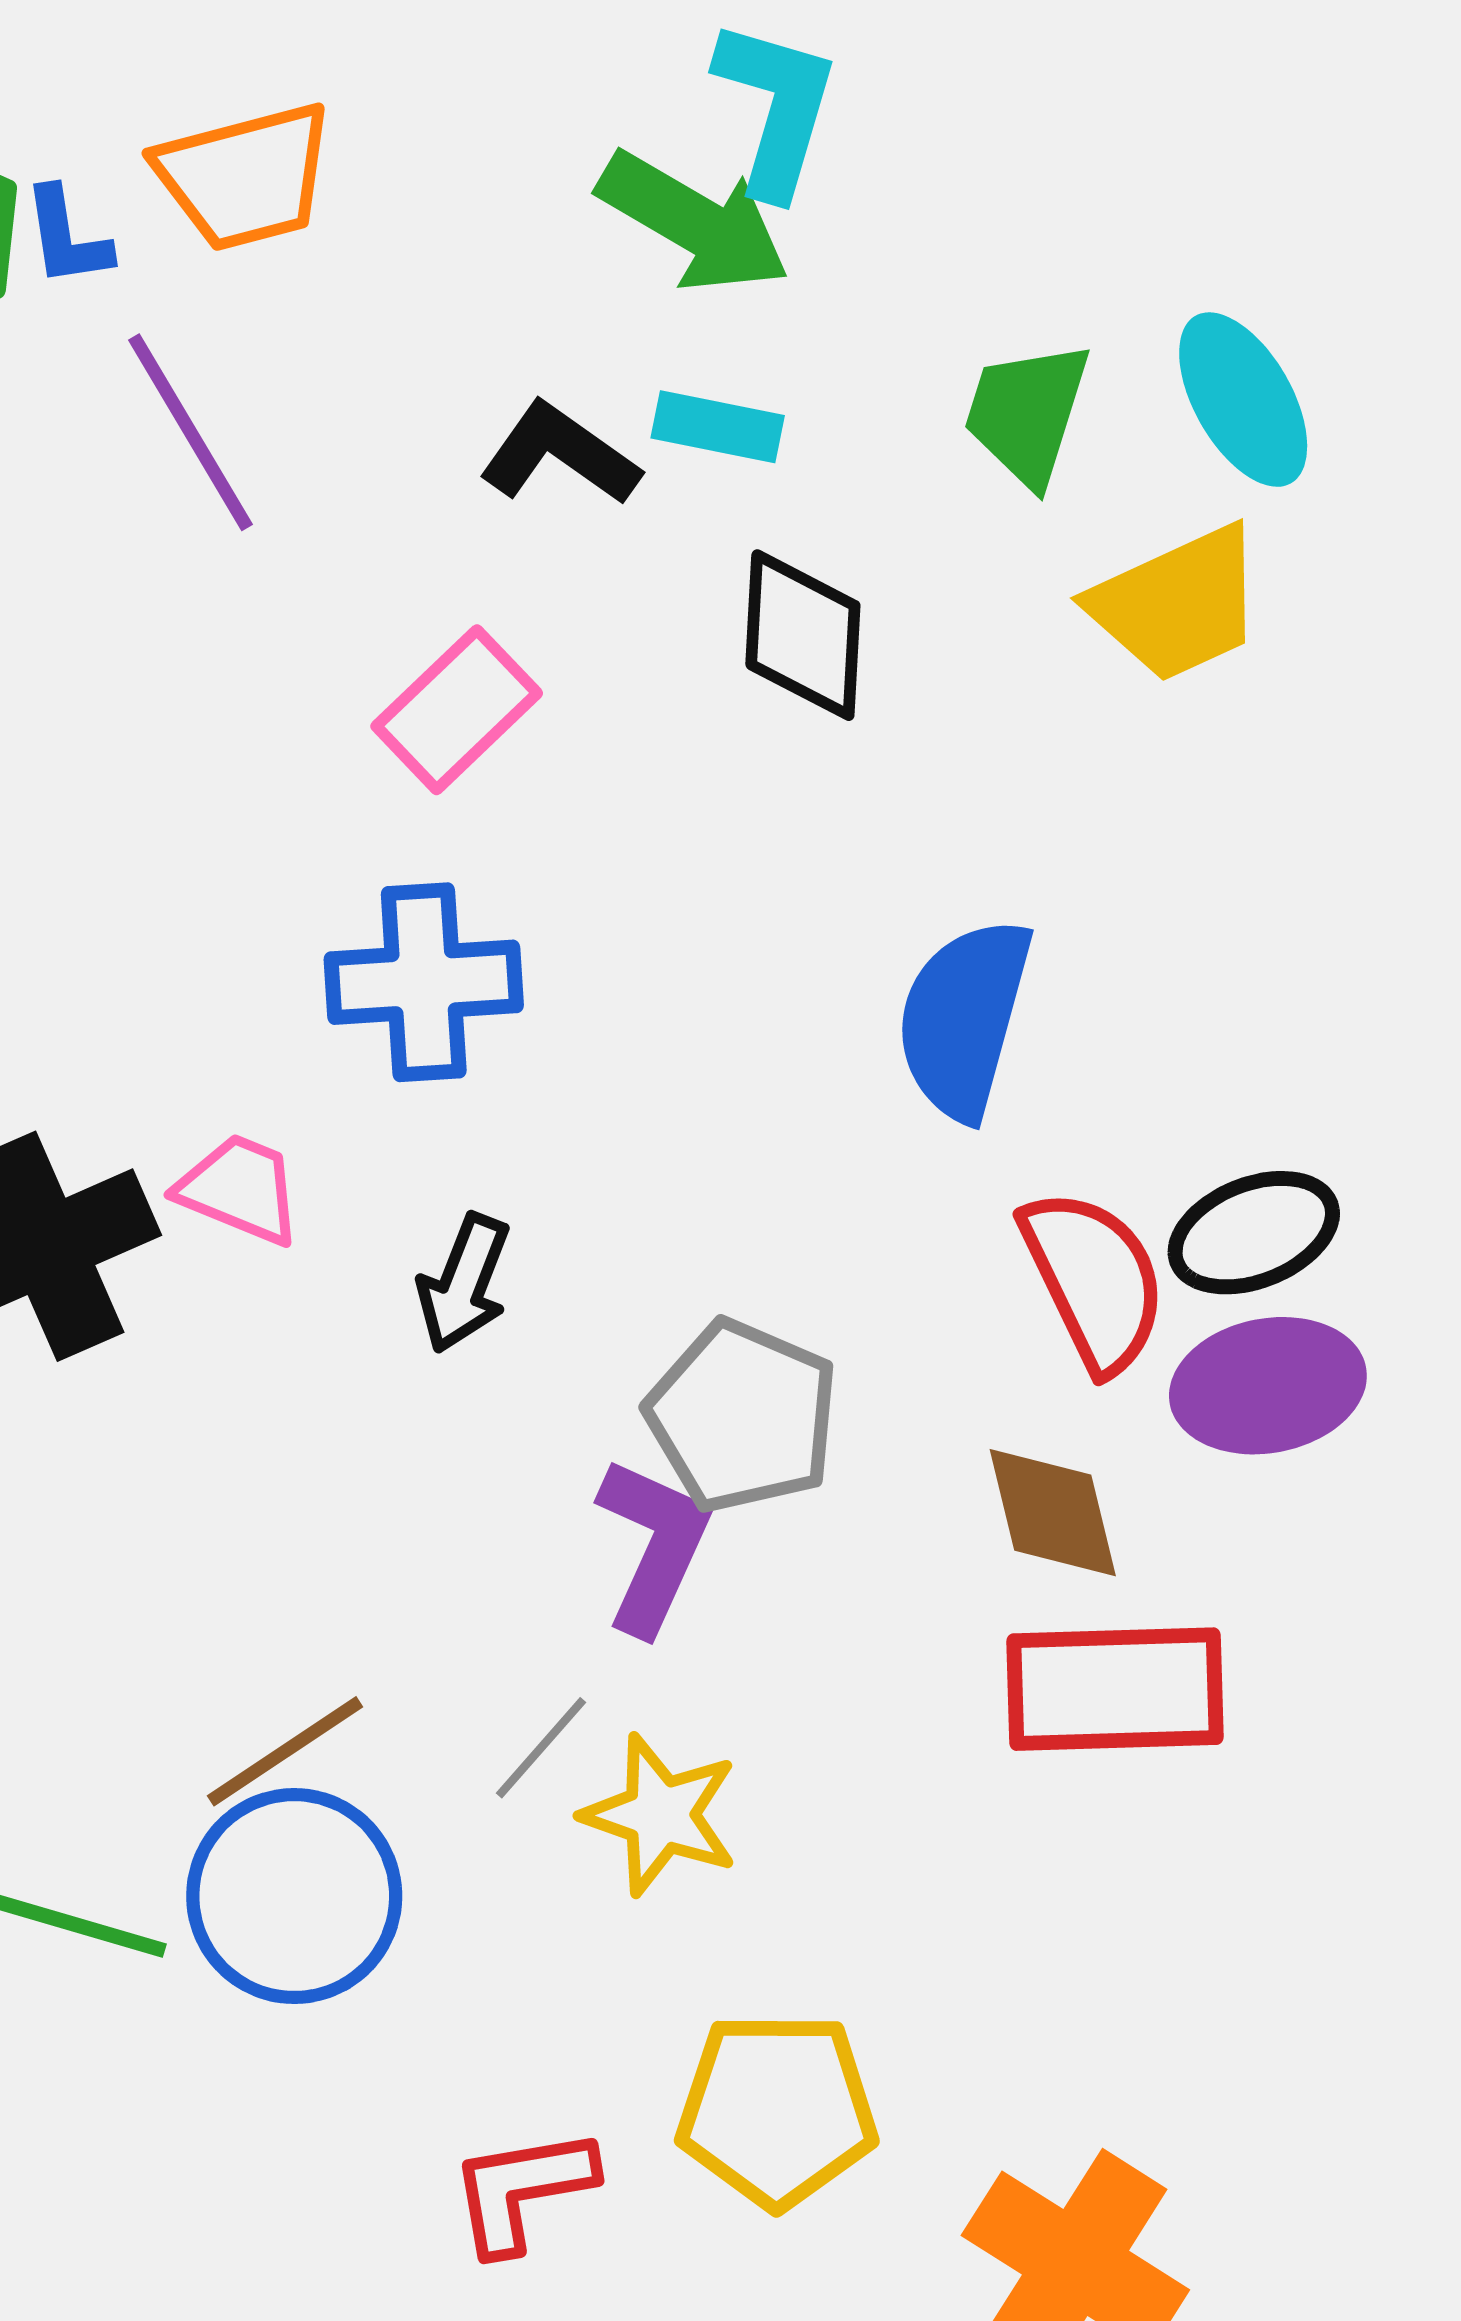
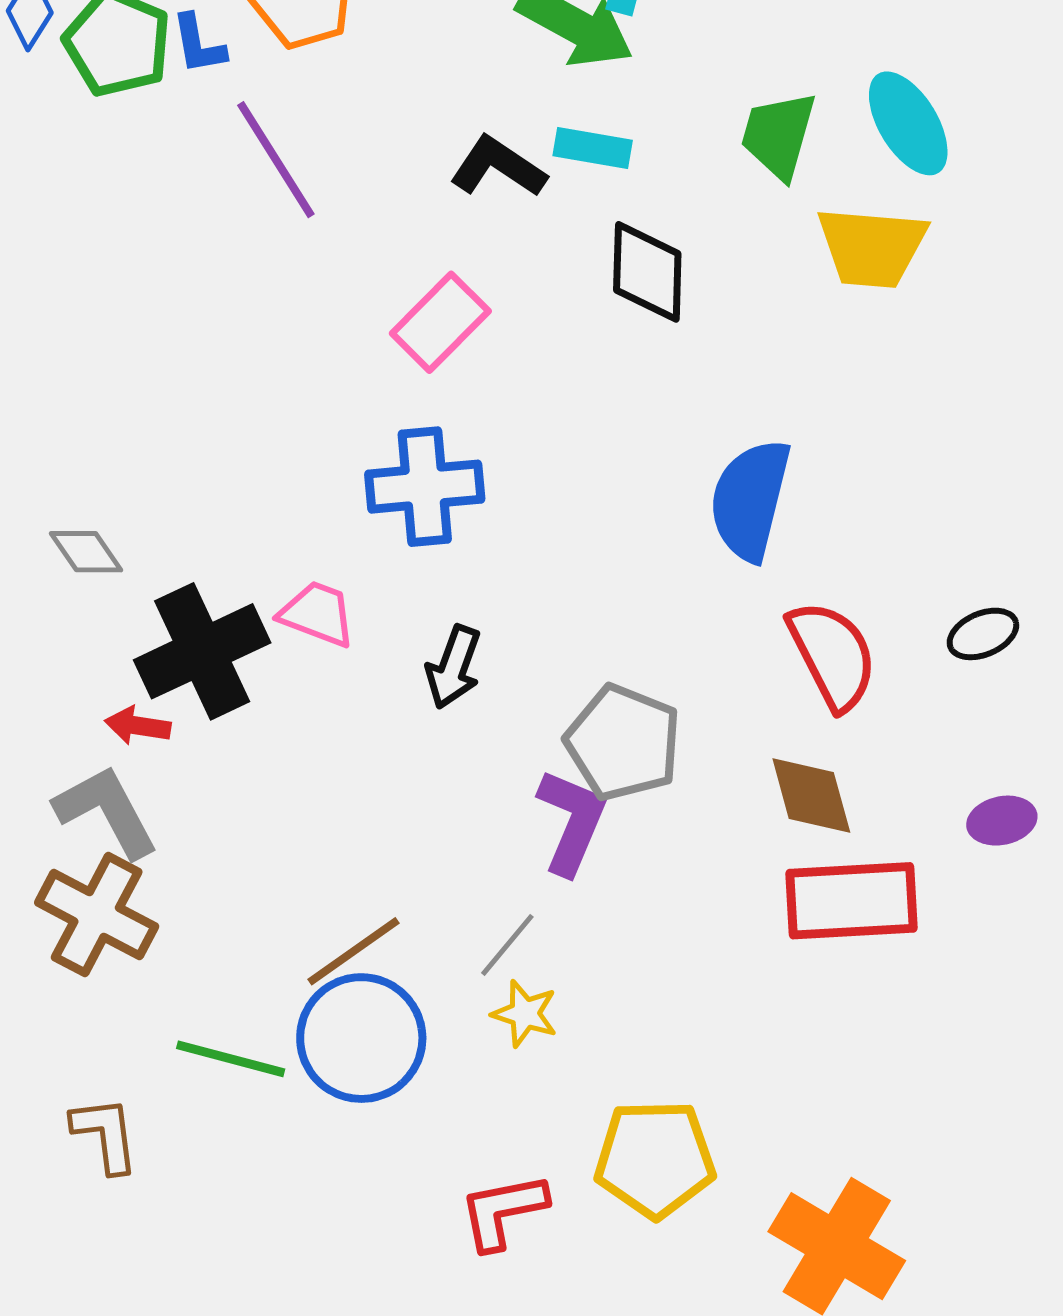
yellow trapezoid: (1177, 604) -> (872, 247), turned 31
black ellipse: (1254, 1233) -> (983, 634), moved, size x0.7
purple ellipse: (1268, 1386) -> (1002, 821), moved, size x0.6
yellow star: (660, 1815) -> (525, 1014), moved, size x0.7

